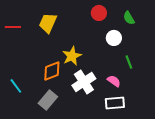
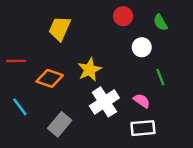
red line: (13, 27) -> (16, 61), moved
orange diamond: (52, 71) -> (50, 78), moved, turned 40

